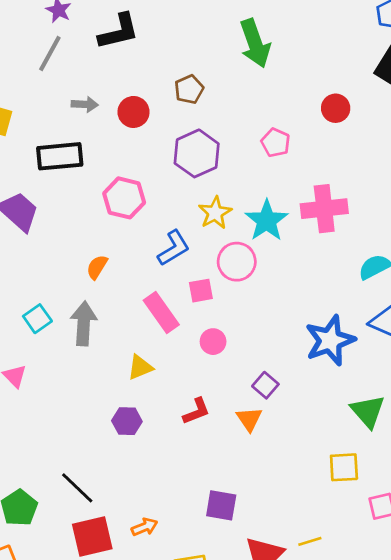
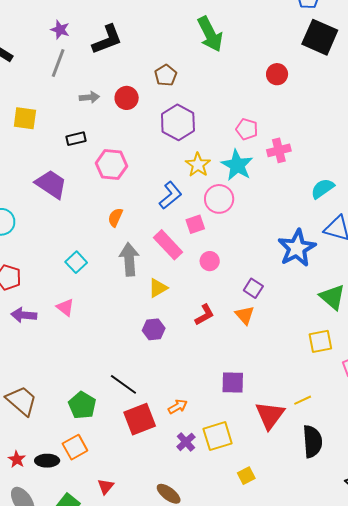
pink pentagon: (276, 143) -> (247, 129), moved
black rectangle: (60, 156) -> (76, 139), size x0.6
pink hexagon: (124, 198) -> (112, 165), moved
pink cross: (324, 209) -> (279, 150), size x0.7
gray arrow: (84, 324) -> (129, 259), moved

